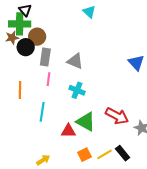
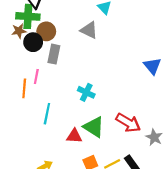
gray triangle: (75, 61) -> (89, 30), moved
pink line: (48, 79) -> (36, 76), moved

